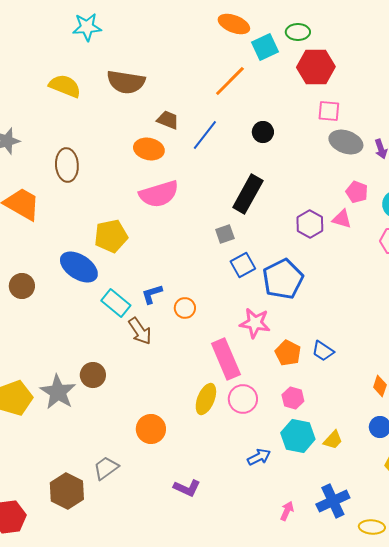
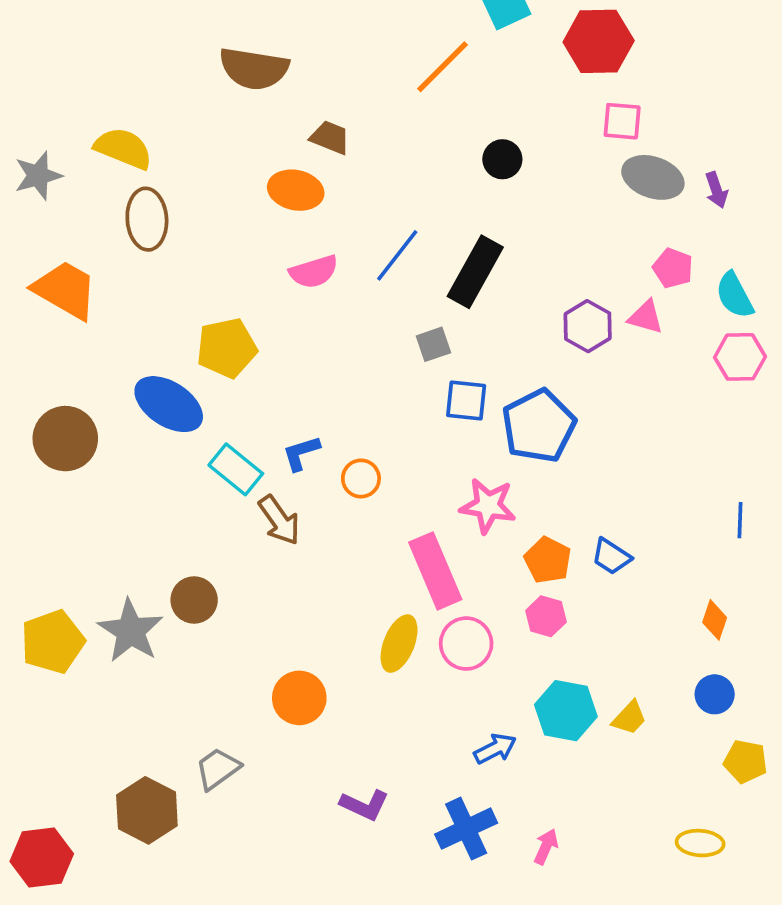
yellow semicircle: (65, 86) -> (123, 148), moved
blue line: (205, 135) -> (397, 255), moved
pink semicircle: (159, 194) -> (314, 272), size x0.7
blue square: (243, 265) -> (466, 400), turned 35
brown circle: (22, 286) -> (65, 439), size x1.4
pink hexagon: (293, 398) -> (546, 616), moved
blue cross: (333, 501) -> (466, 829), moved
yellow ellipse: (372, 527) -> (700, 843), moved

